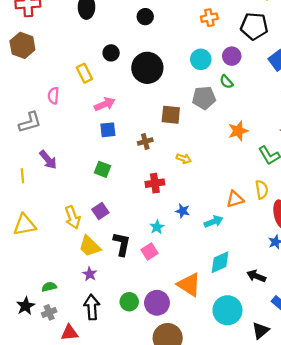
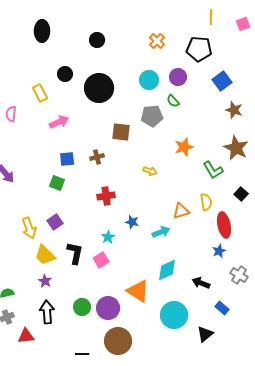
orange cross: (209, 18) -> (157, 41), turned -35
blue square: (108, 130) -> (67, 159), moved
yellow arrow: (184, 159) -> (150, 171), moved

